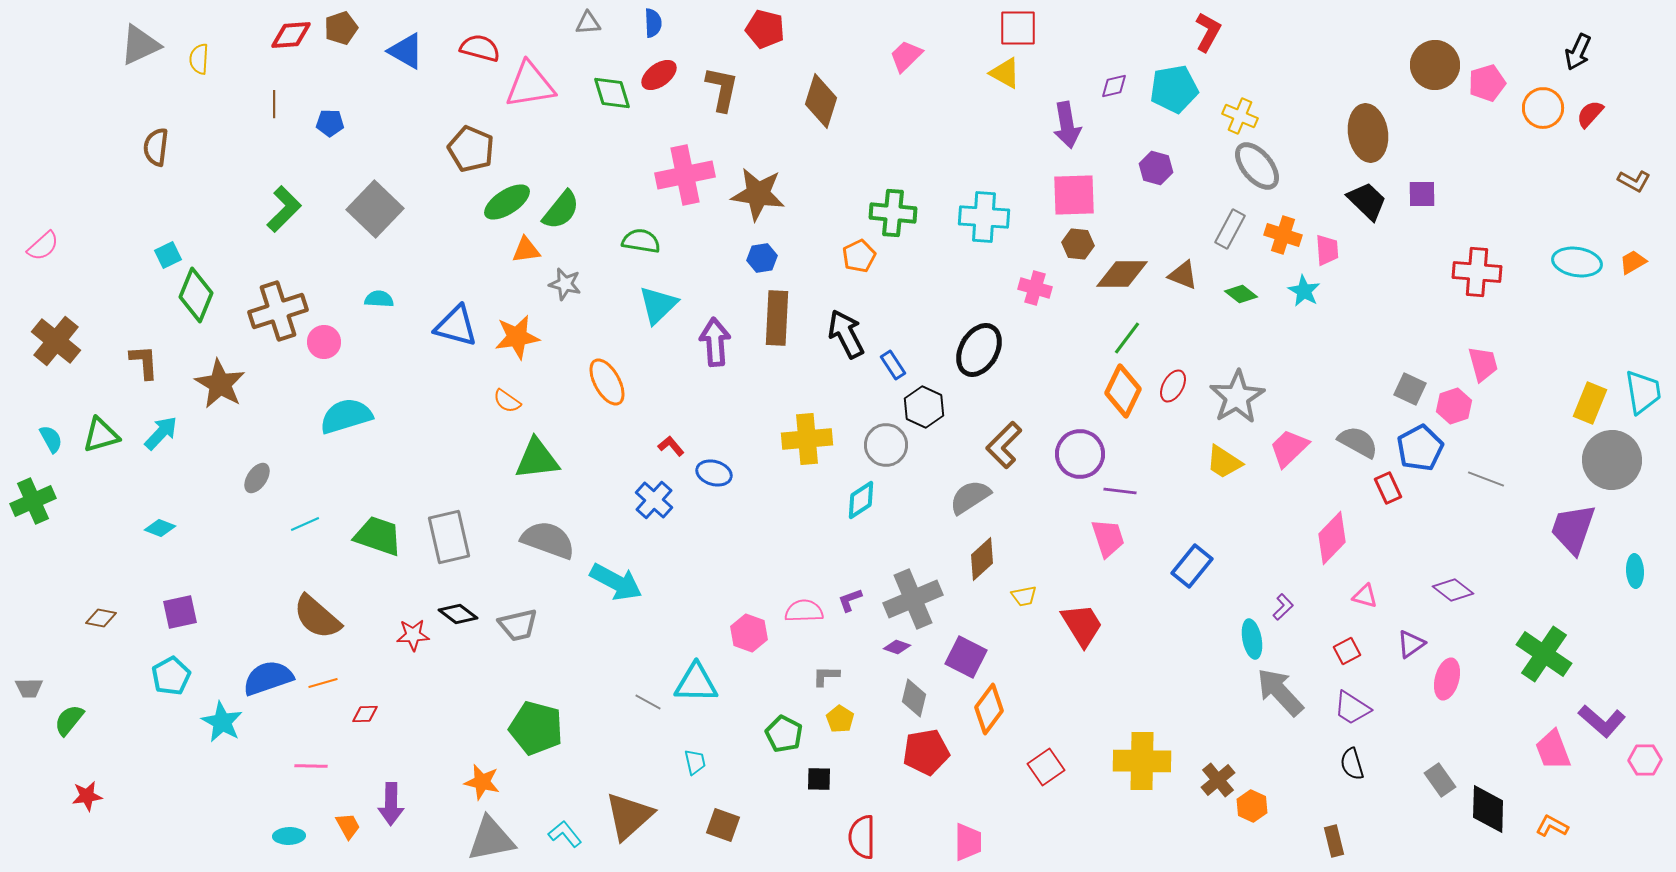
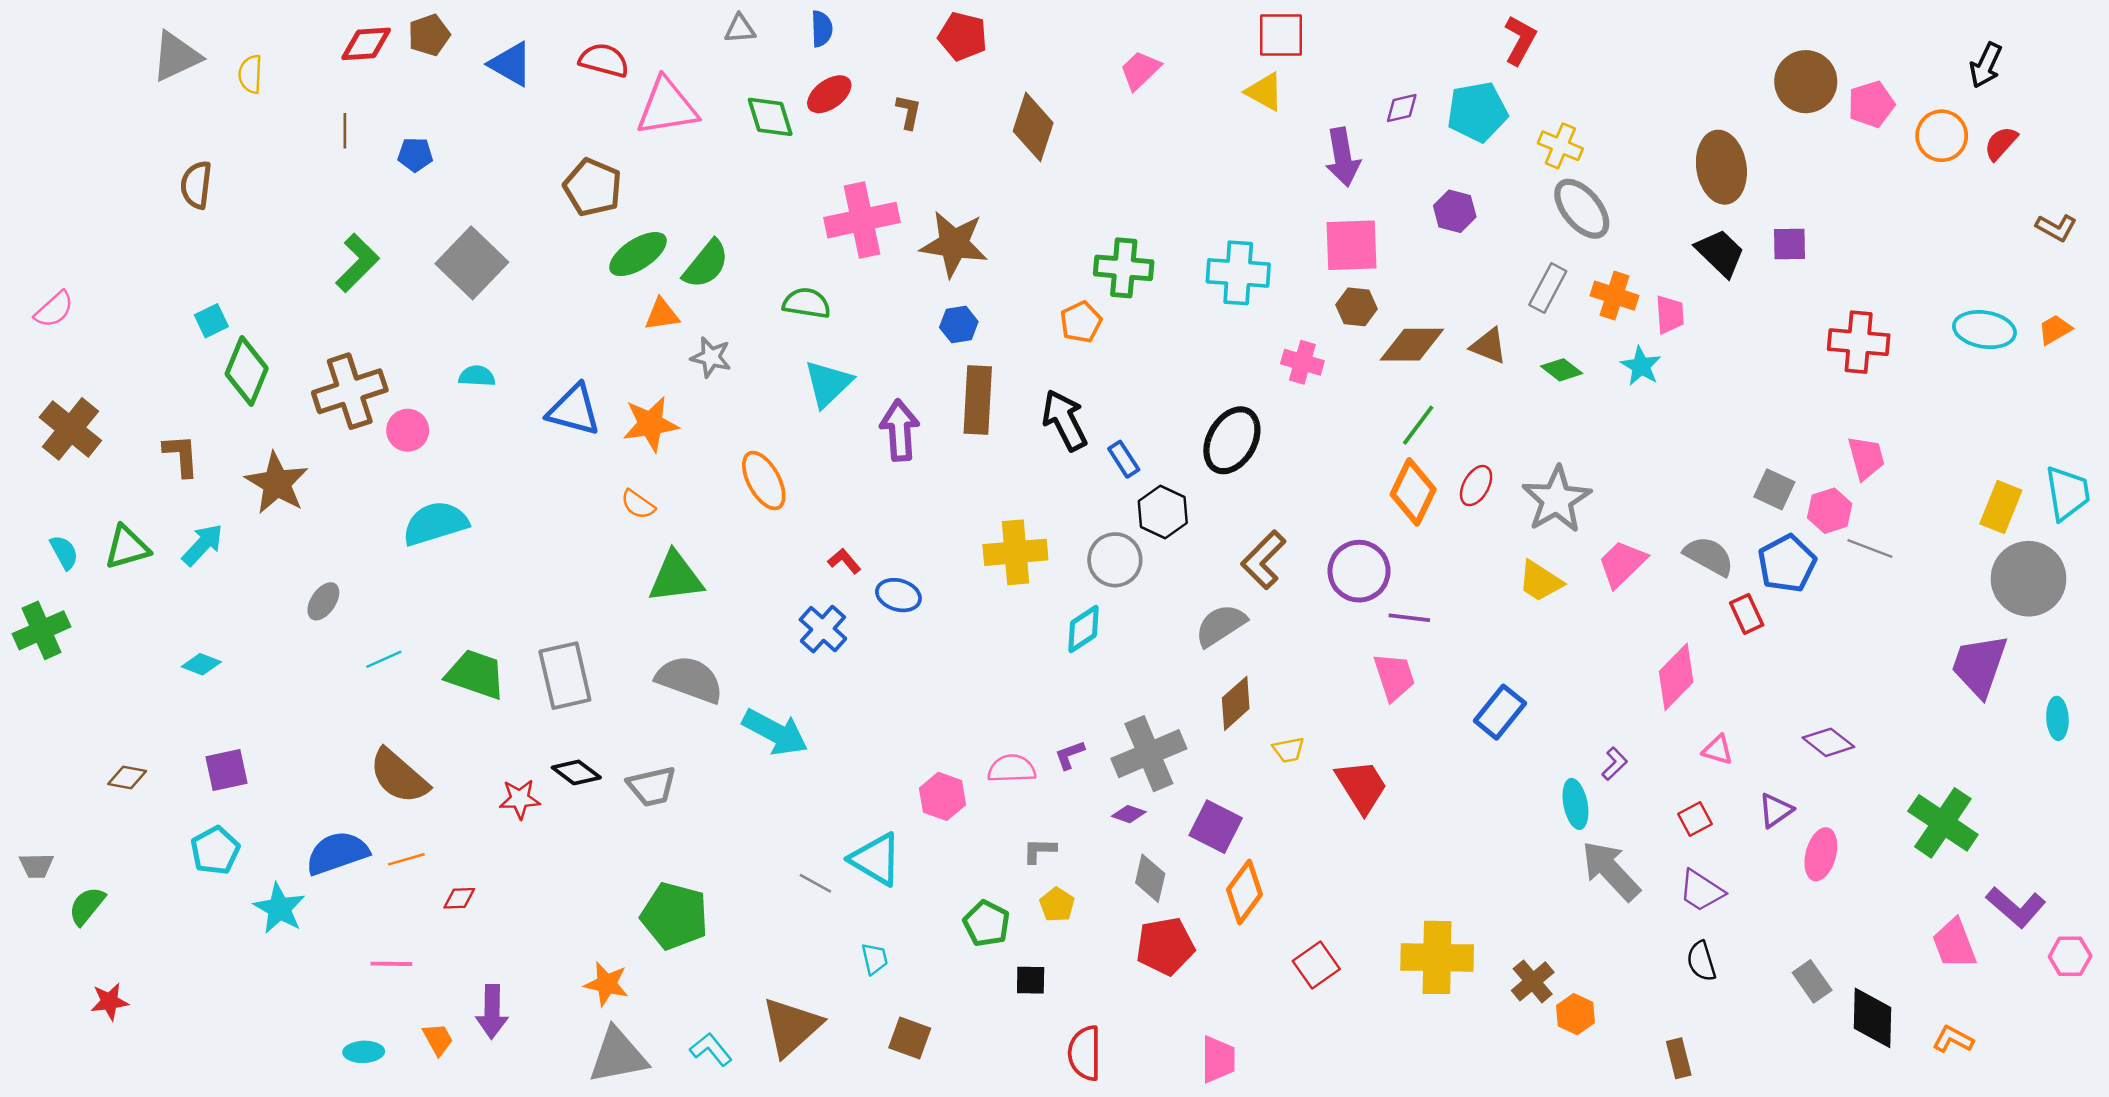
brown L-shape: (722, 89) -> (909, 112), size x0.6
gray line: (1486, 479) -> (1870, 548), moved
cyan triangle: (696, 683) -> (876, 859), turned 30

